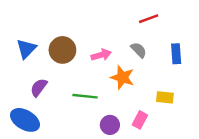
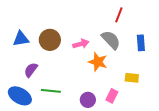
red line: (149, 19) -> (119, 15), turned -49
blue triangle: (26, 49) -> (21, 39), turned 36
gray semicircle: (139, 50) -> (111, 40), size x1.5
green line: (85, 96) -> (51, 91), moved

